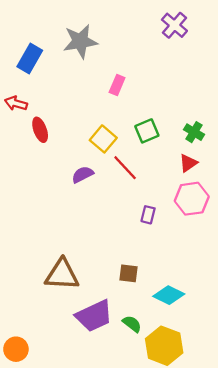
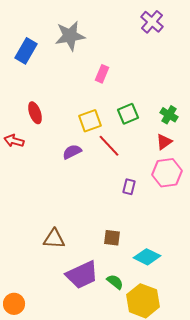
red arrow: (16, 103) -> (14, 141), moved
yellow square: (103, 139) -> (90, 121), turned 30
brown triangle: (62, 274) -> (54, 239), size x0.7

